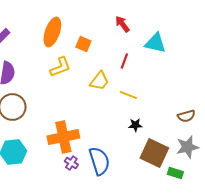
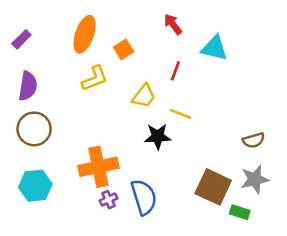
orange square: (83, 44) -> (124, 49), turned 35
black star: (135, 125) -> (158, 136), moved, size x1.5
purple cross: (71, 163) -> (109, 200), turned 32

